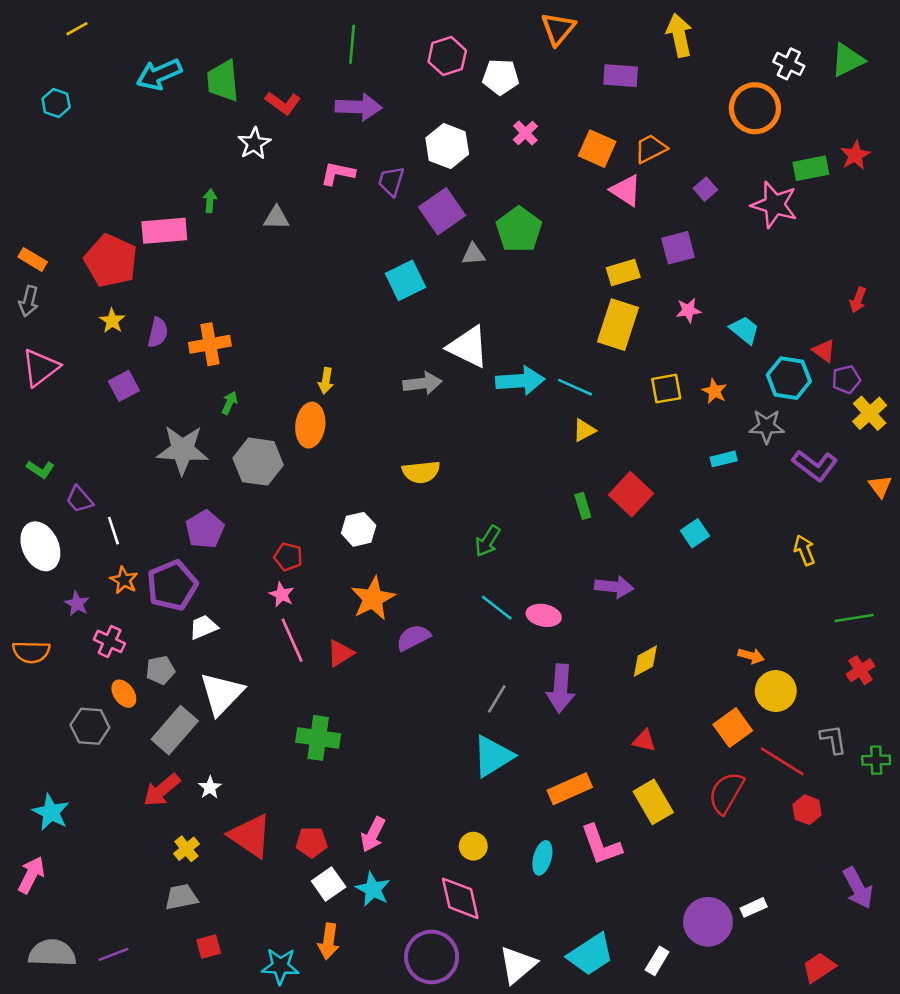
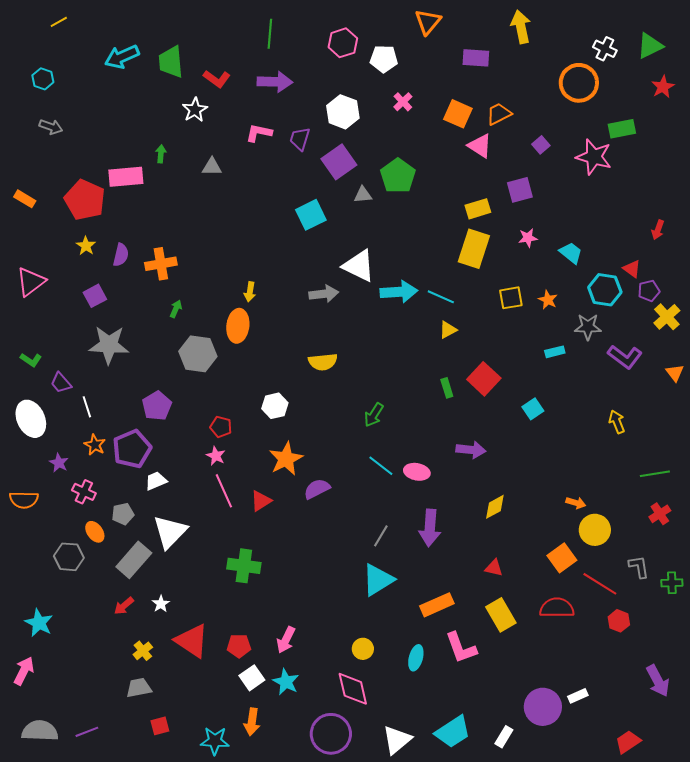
red star: (855, 155) -> (663, 87), moved
gray arrow: (29, 301) -> (51, 127), moved, turned -85
gray star: (183, 450) -> (109, 345), moved
red arrow: (162, 790) -> (124, 606), size x0.7
red semicircle: (726, 793) -> (557, 608), turned 60

